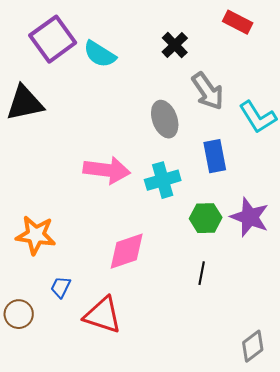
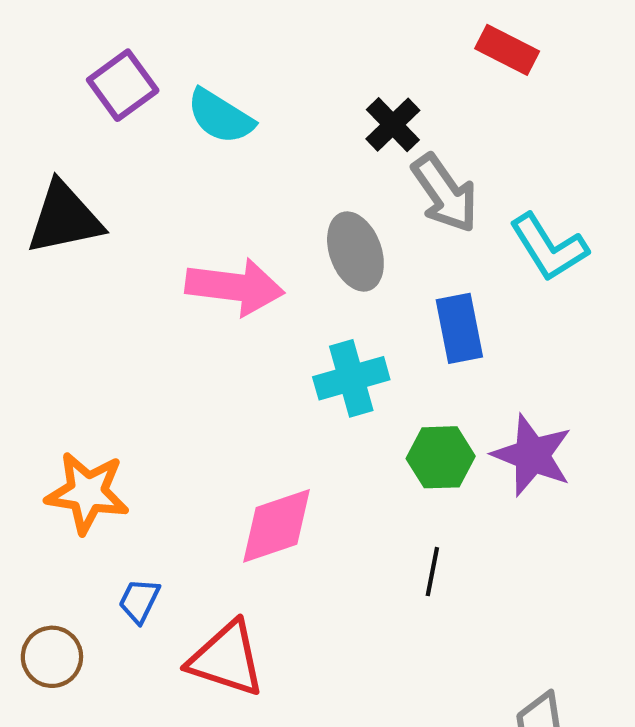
purple square: (53, 39) -> (123, 85), size x0.7
black cross: (175, 45) -> (393, 125), moved
pink arrow: (107, 170) -> (235, 287), moved

